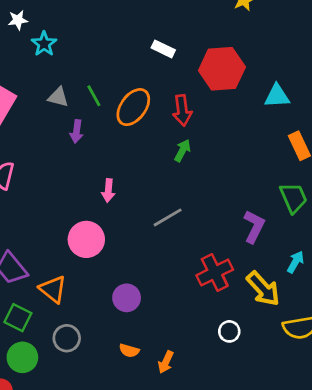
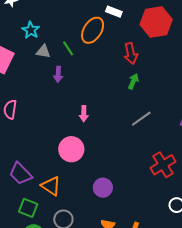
cyan star: (44, 44) -> (31, 30), moved
orange ellipse: (133, 107) -> (93, 30), moved
gray line: (168, 217) -> (141, 119), moved

